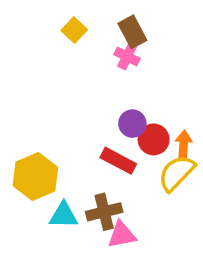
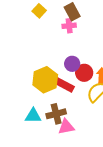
pink cross: (127, 56) -> (69, 26), turned -32
yellow hexagon: (35, 177) -> (45, 80), moved

